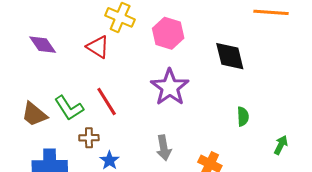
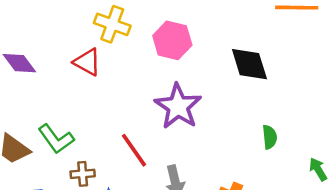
red line: (107, 101) -> (134, 150), moved
green arrow: (281, 145) -> (318, 169), turned -54

